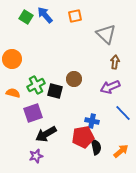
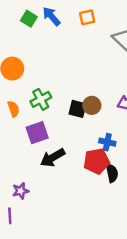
brown circle: (74, 79) -> (92, 105), moved
black square: (55, 91) -> (78, 109), moved
orange semicircle: (13, 93) -> (13, 109), turned 56
purple star: (36, 156) -> (21, 191), moved

